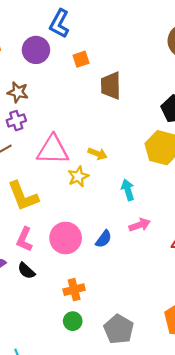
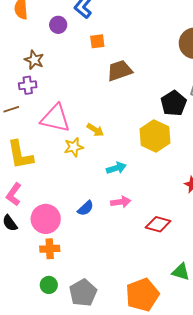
purple circle: (36, 50) -> (58, 25), size x0.7
brown trapezoid: (111, 86) -> (120, 71), turned 60
cyan arrow: (128, 190) -> (116, 168), turned 78
pink circle: (66, 238) -> (46, 219), moved
green circle: (73, 321) -> (49, 285), moved

